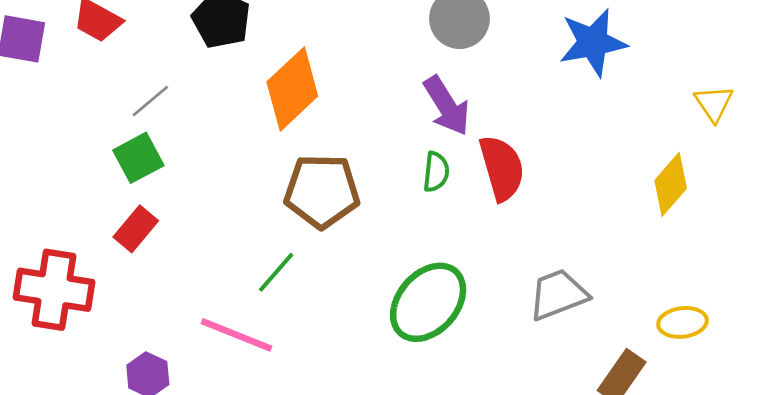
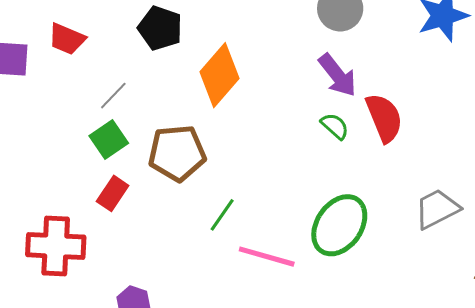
green semicircle: (436, 172) -> (335, 126), turned -48
brown pentagon: (322, 191) -> (177, 153), moved
pink line: (237, 335) -> (267, 257), moved

